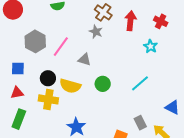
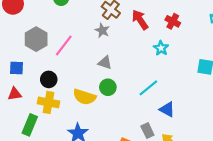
red arrow: (130, 21) -> (140, 20), turned -42
gray triangle: (84, 59) -> (105, 63), moved
yellow semicircle: (70, 86) -> (84, 97), moved
blue triangle: (172, 107) -> (167, 109), moved
green rectangle: (19, 119) -> (30, 125), moved

